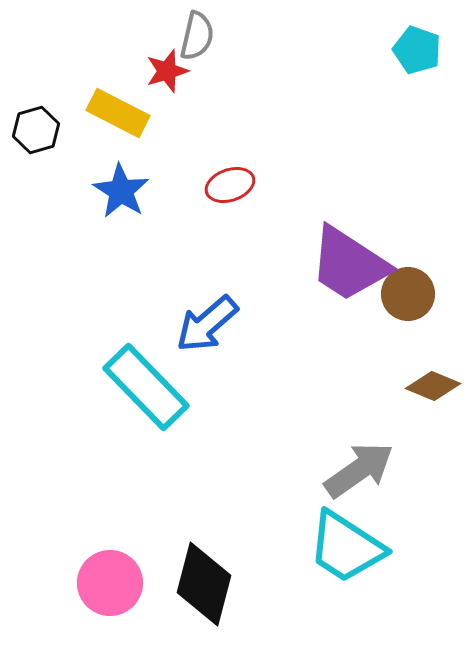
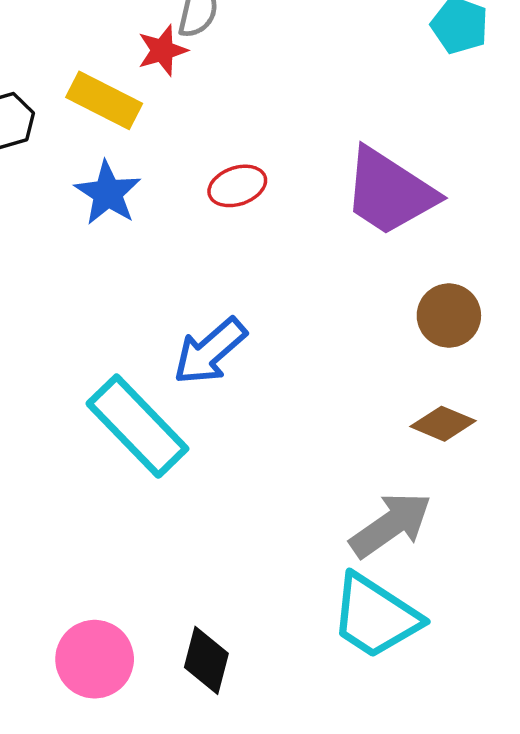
purple trapezoid: (349, 264) -> (389, 192), moved
brown diamond: (433, 386) -> (443, 424), moved
black diamond: (204, 584) -> (206, 660), size x0.7

